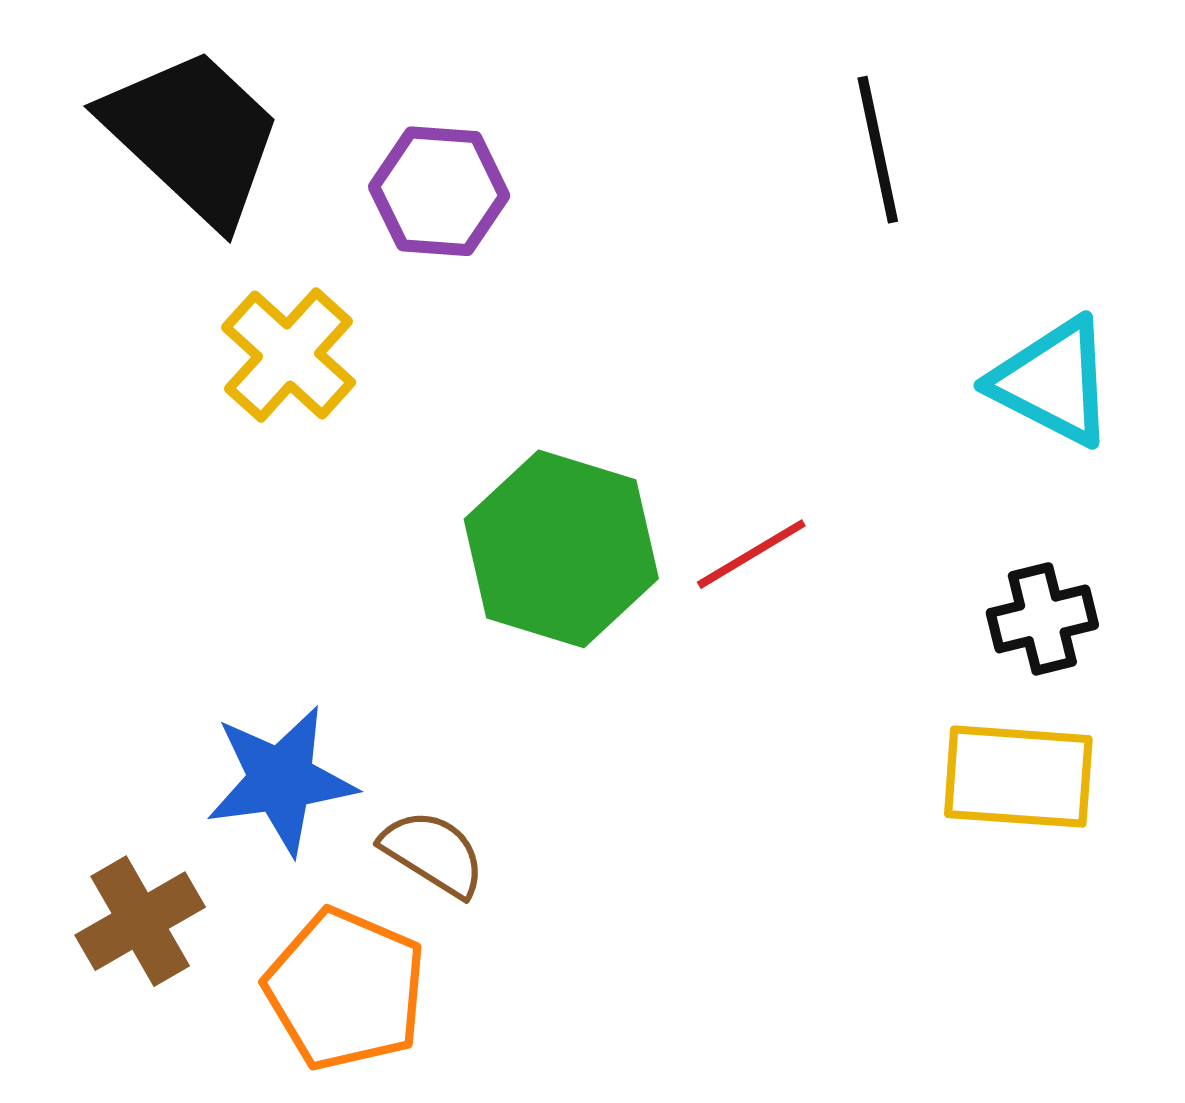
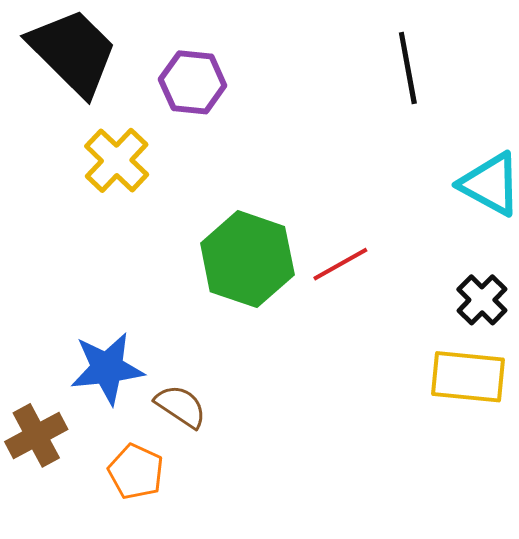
black cross: (1042, 619) -> (482, 300), turned -33
orange pentagon: (345, 989) -> (136, 472), size x0.7

